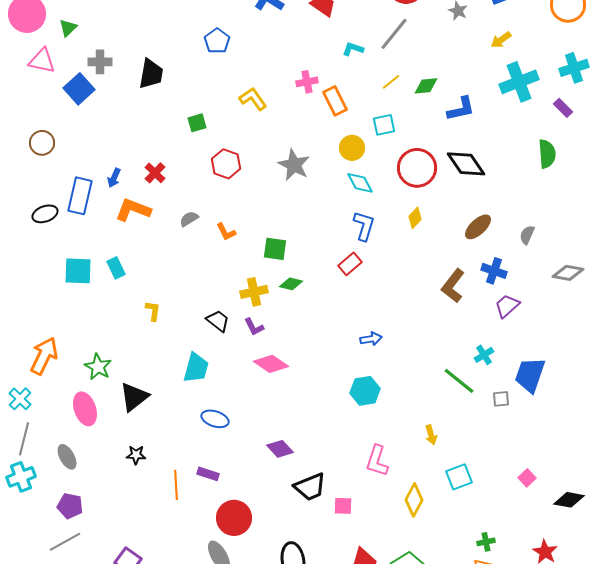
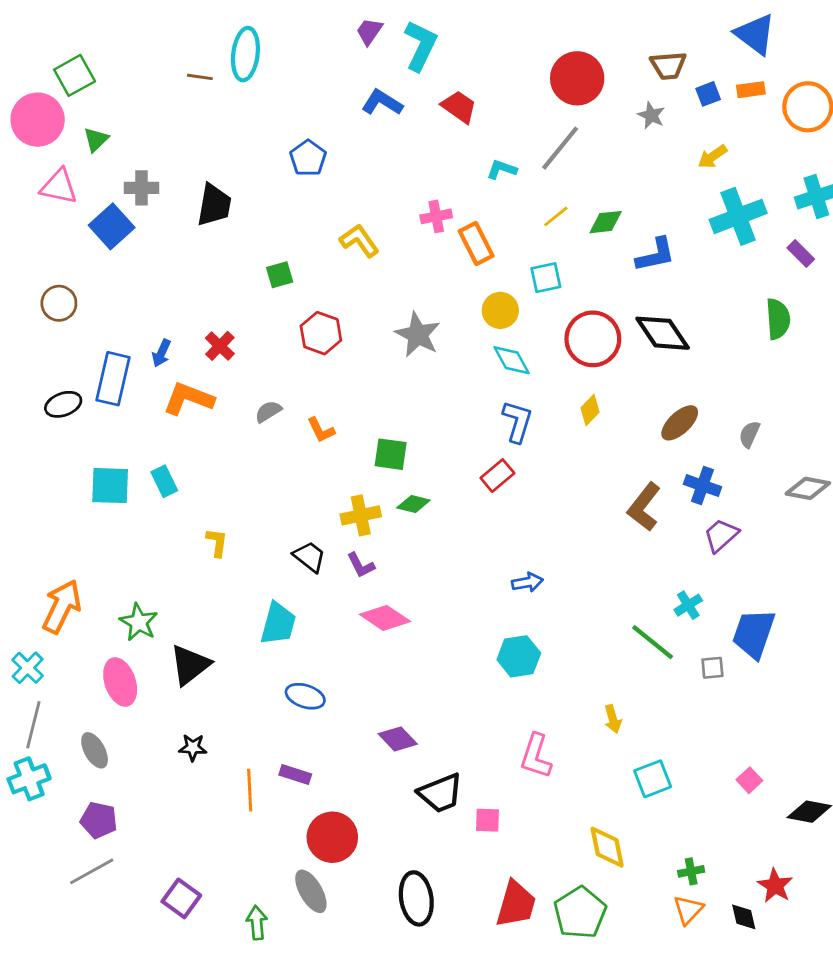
yellow diamond: (414, 500) -> (607, 847), moved, turned -40

